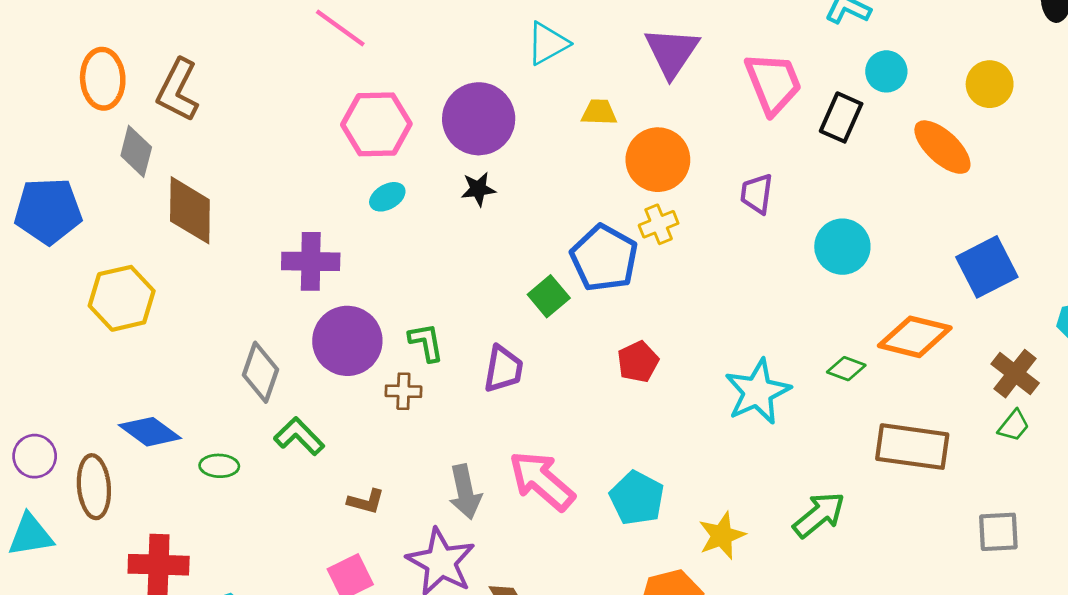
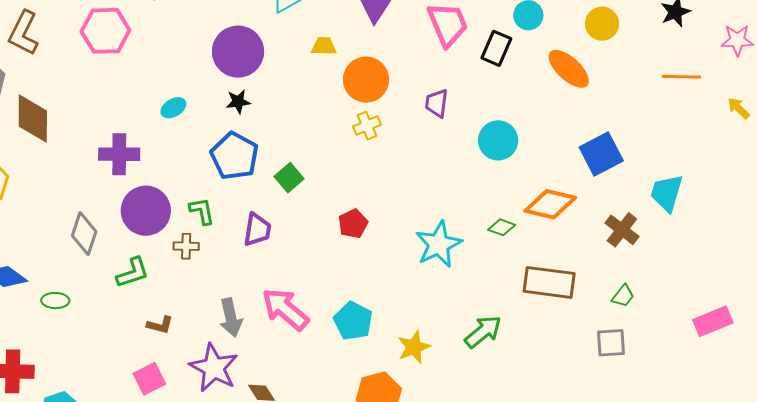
pink hexagon: (376, 124) -> (105, 31), moved
blue pentagon: (604, 258) -> (235, 156), moved
green trapezoid: (1014, 426) -> (623, 296), moved
green L-shape: (299, 436) -> (133, 273), moved, turned 117

